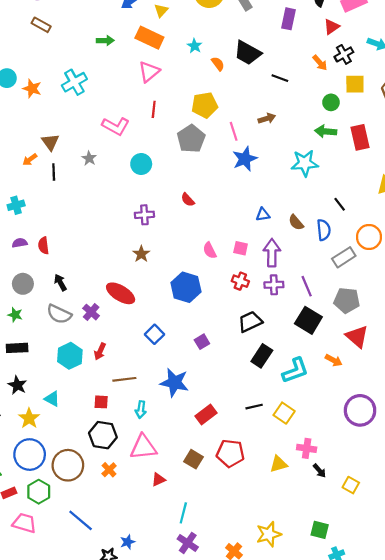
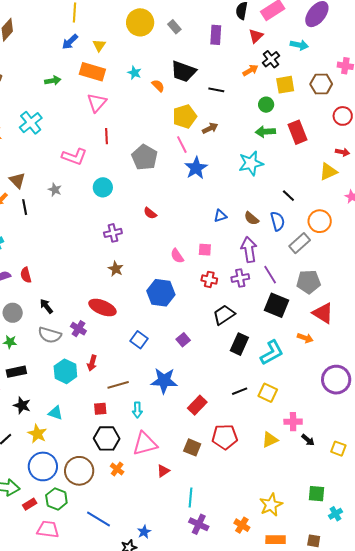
orange arrow: (320, 63) -> (250, 70), turned -70
yellow pentagon: (205, 105) -> (185, 116), moved
purple arrow: (272, 253) -> (249, 250), moved

